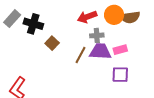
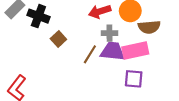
brown semicircle: (130, 17) -> (149, 27), moved
pink rectangle: (120, 50) -> (135, 51), size x1.6

